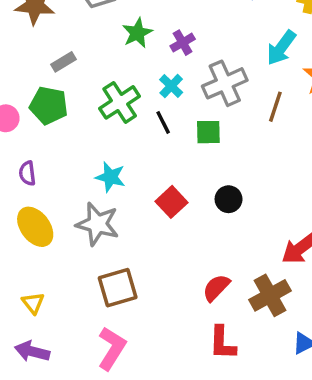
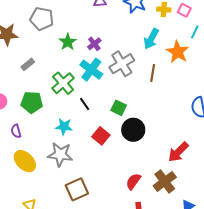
cyan cross: (171, 86) -> (91, 70), size x1.6
green pentagon: (49, 105) -> (32, 102), moved
black line: (163, 122) -> (85, 104), moved
green square: (208, 132) -> (119, 108), moved, turned 35
black circle: (229, 199) -> (133, 130), size x1.5

